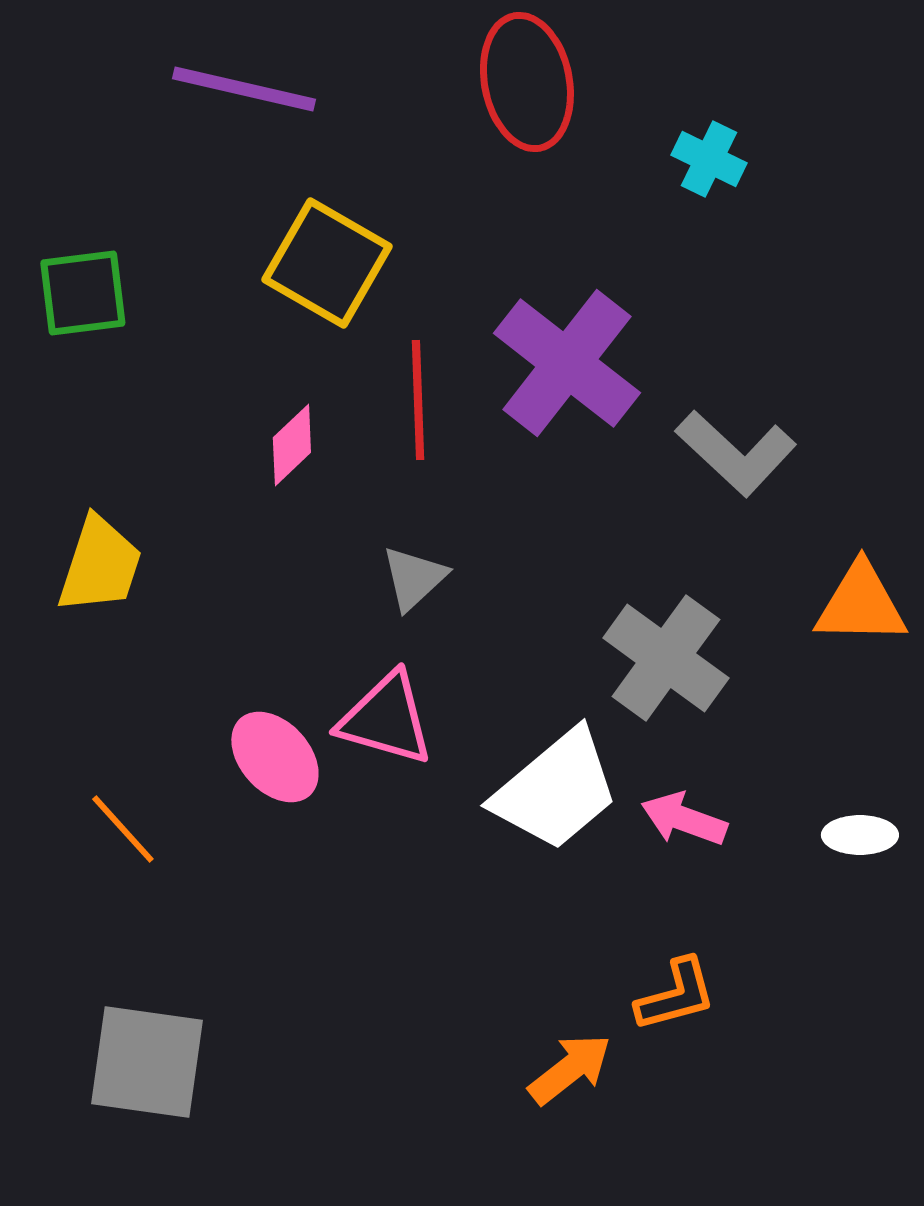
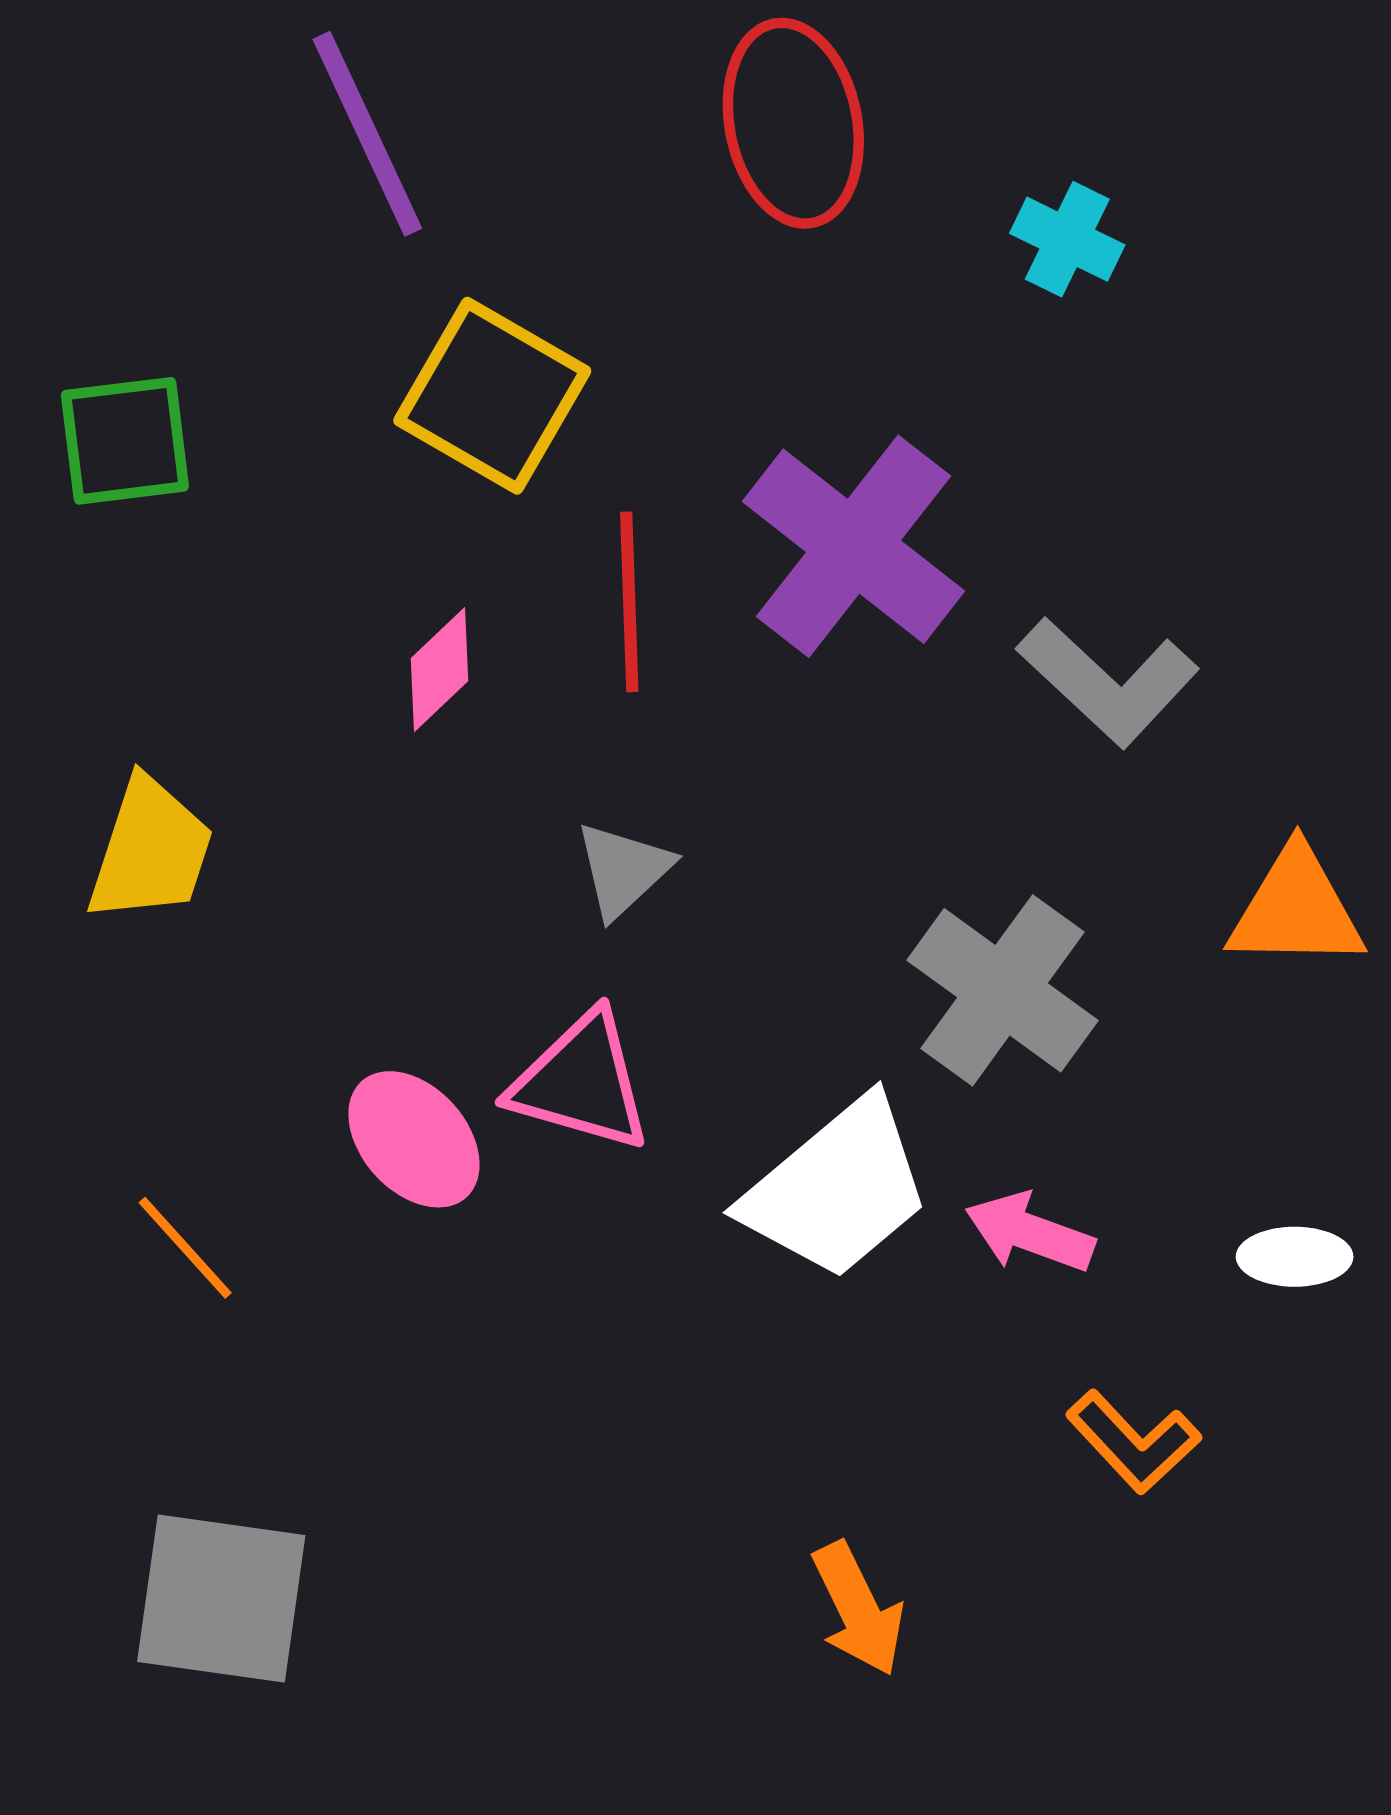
purple line: (244, 89) -> (367, 134), turned 52
orange L-shape: (676, 995) -> (1133, 1442), moved, turned 62
orange arrow: (570, 1069) -> (858, 1609), turned 102

